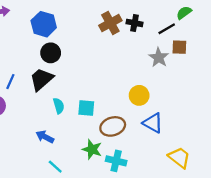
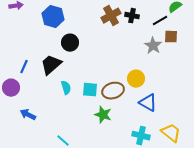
black circle: (51, 53) -> (70, 43), moved
brown ellipse: (113, 126) -> (113, 91), moved
blue arrow: (45, 137) -> (28, 115), moved
green star: (92, 149) -> (103, 115), moved
cyan cross: (116, 161) -> (141, 136), moved

